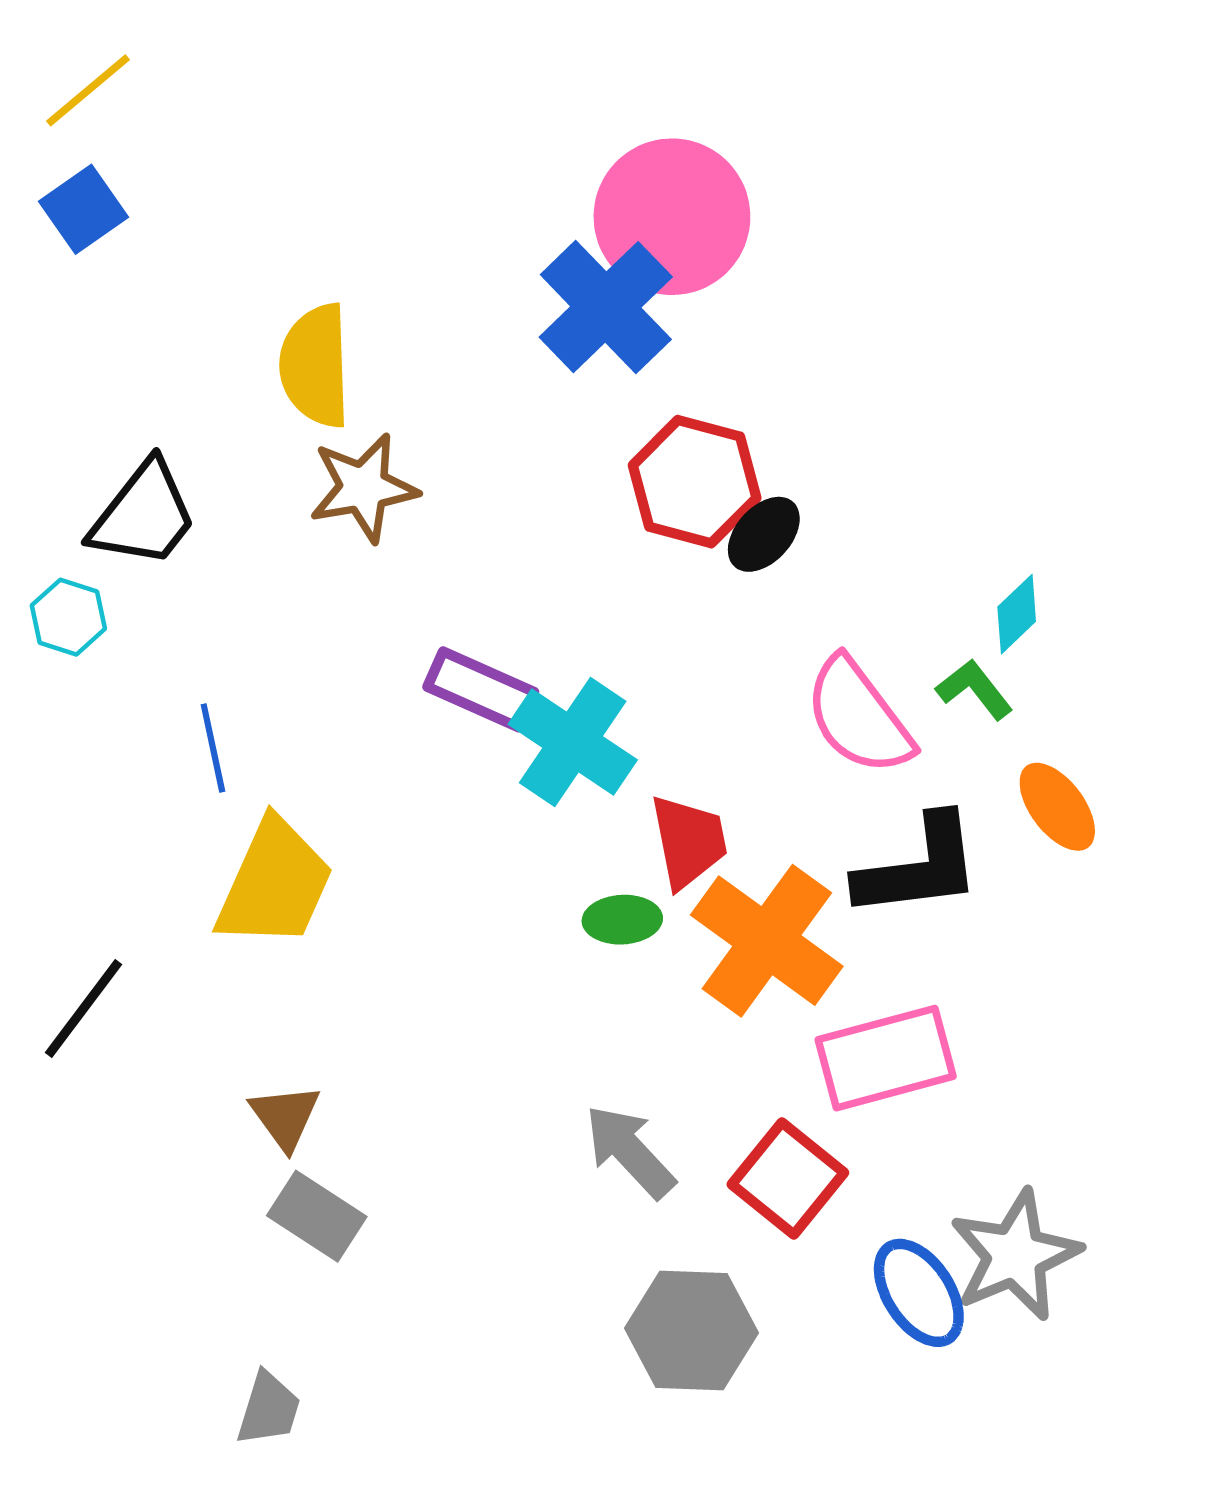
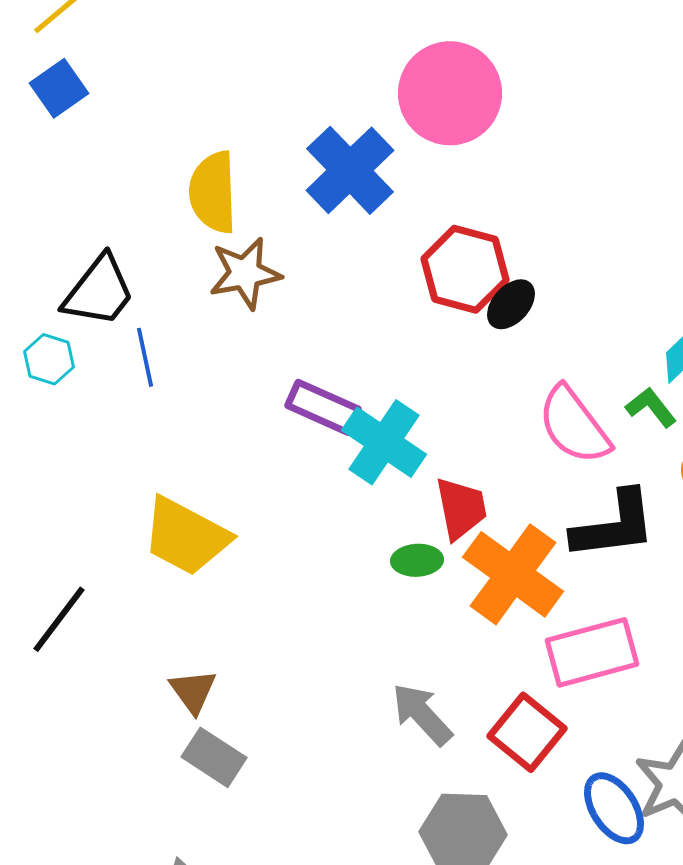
blue cross: (606, 307) -> (350, 170), moved
blue line: (213, 748) -> (145, 357), moved
yellow trapezoid: (275, 883) -> (186, 536), turned 94

